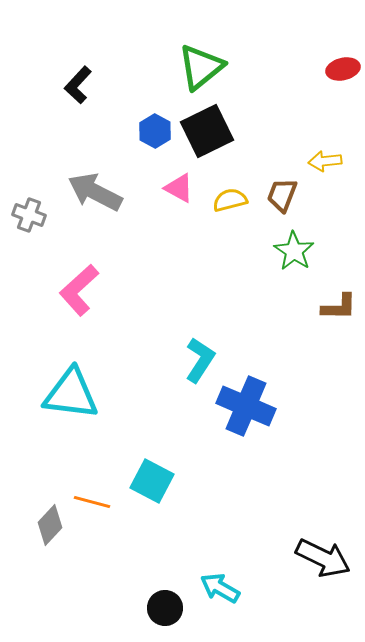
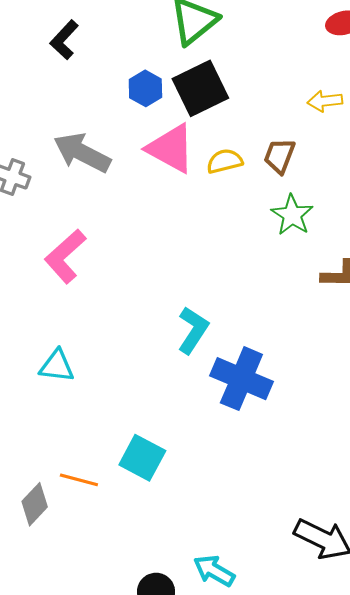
yellow arrow: (325, 161) -> (325, 101), moved
pink triangle: (179, 188) -> (171, 148), size x1.6
cyan triangle: (71, 394) -> (57, 366), size x0.6

